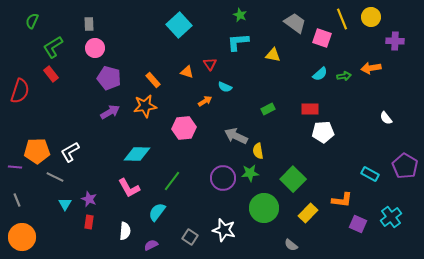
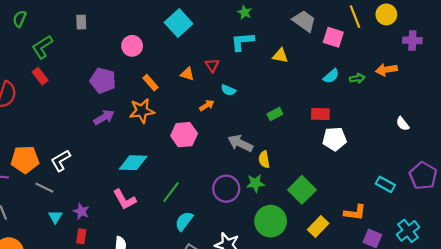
pink circle: (95, 48) -> (132, 46), moved
cyan semicircle: (157, 212) -> (184, 221), moved

